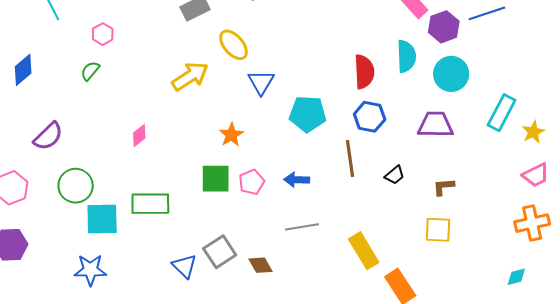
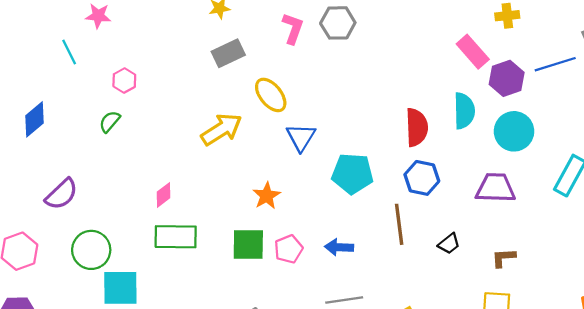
green rectangle: (150, 204) -> (176, 237), moved

